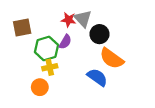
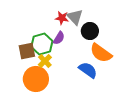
brown square: (22, 27) -> (27, 51), moved
yellow cross: (50, 67) -> (45, 61), turned -32
orange circle: (40, 87) -> (36, 79), size x1.6

